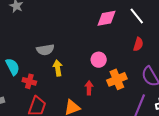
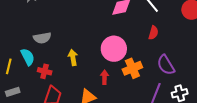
gray semicircle: (45, 50) -> (42, 38), moved
pink circle: (99, 60) -> (114, 49), size x1.6

